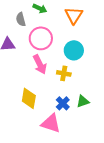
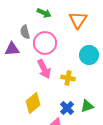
gray semicircle: (21, 19) -> (25, 32), moved
cyan circle: (74, 50) -> (89, 55), moved
yellow diamond: (29, 98) -> (33, 103), turned 40

